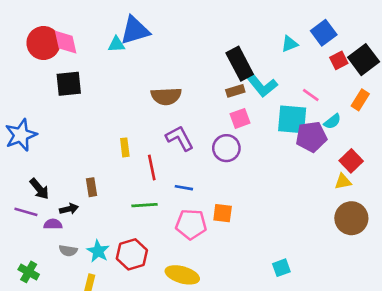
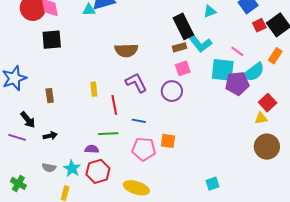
cyan triangle: (290, 44) -> (210, 11), moved
cyan semicircle: (332, 121) -> (254, 72), size x1.6
brown rectangle: (91, 187) -> (50, 96), moved
purple semicircle: (53, 224) -> (92, 149), moved

